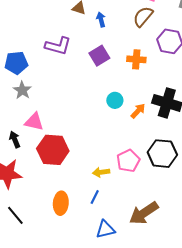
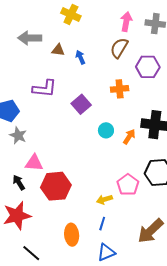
purple square: (99, 56) -> (81, 104), moved
blue triangle: (105, 229) -> (106, 252), moved

